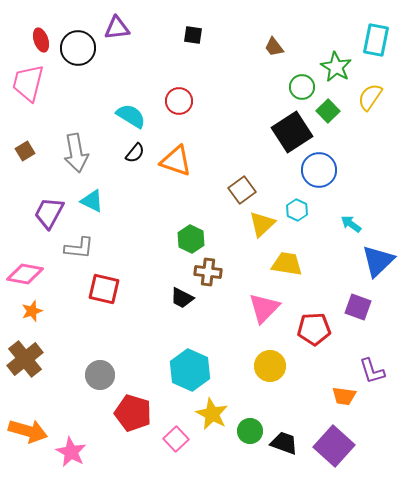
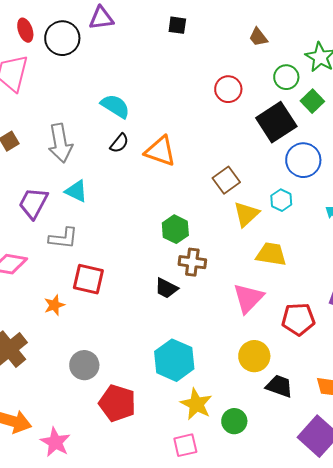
red circle: (179, 101) -> (228, 89), moved
orange star: (32, 311) -> (54, 305), moved
pink square: (176, 439) -> (185, 445), moved, turned 30
black trapezoid: (284, 443) -> (279, 386), moved

